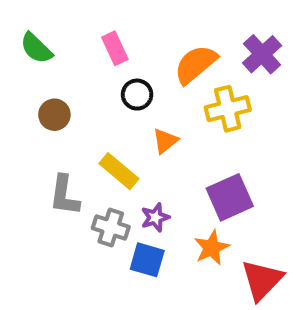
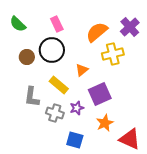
black circle: (137, 95) -> (52, 50), moved, size x1.6
purple square: (230, 197) -> (100, 94), moved
blue square: (147, 260) -> (75, 140), moved
red triangle: (262, 280) -> (130, 139), turned -50

